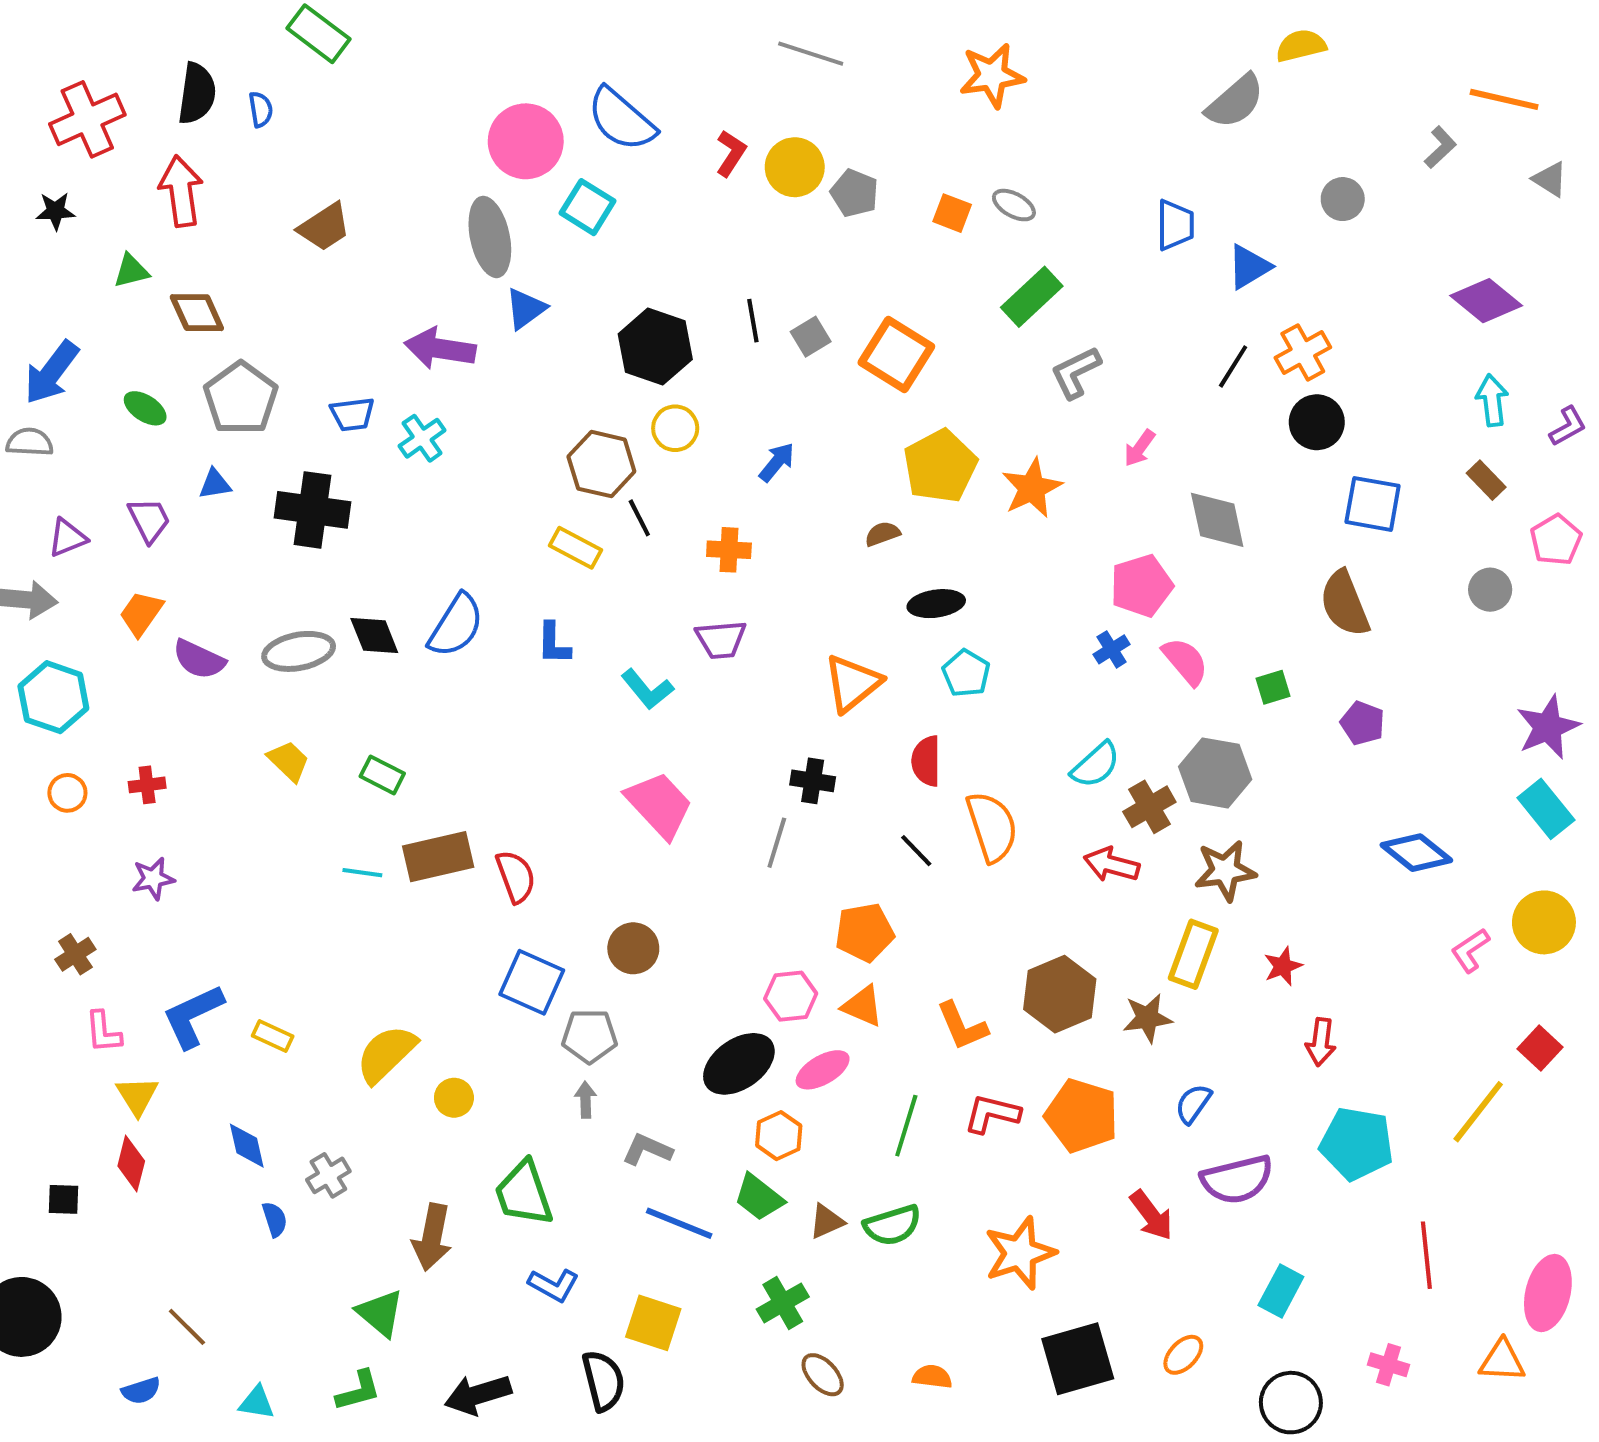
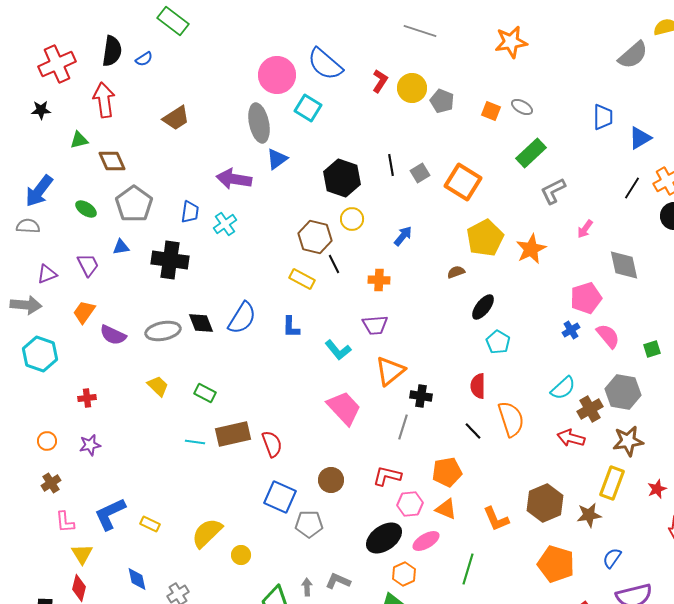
blue semicircle: (261, 109) -> (144, 59), turned 66
blue trapezoid: (352, 414) -> (190, 212), turned -75
black ellipse: (936, 604) -> (483, 307), turned -44
orange triangle: (853, 683) -> (390, 371), moved
orange circle: (67, 793) -> (47, 441), moved
gray arrow: (585, 1100) -> (307, 587), moved
red L-shape: (992, 1114) -> (387, 476), moved

